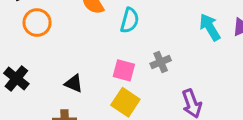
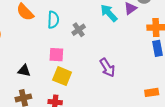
gray cross: (161, 62) -> (79, 30), moved

